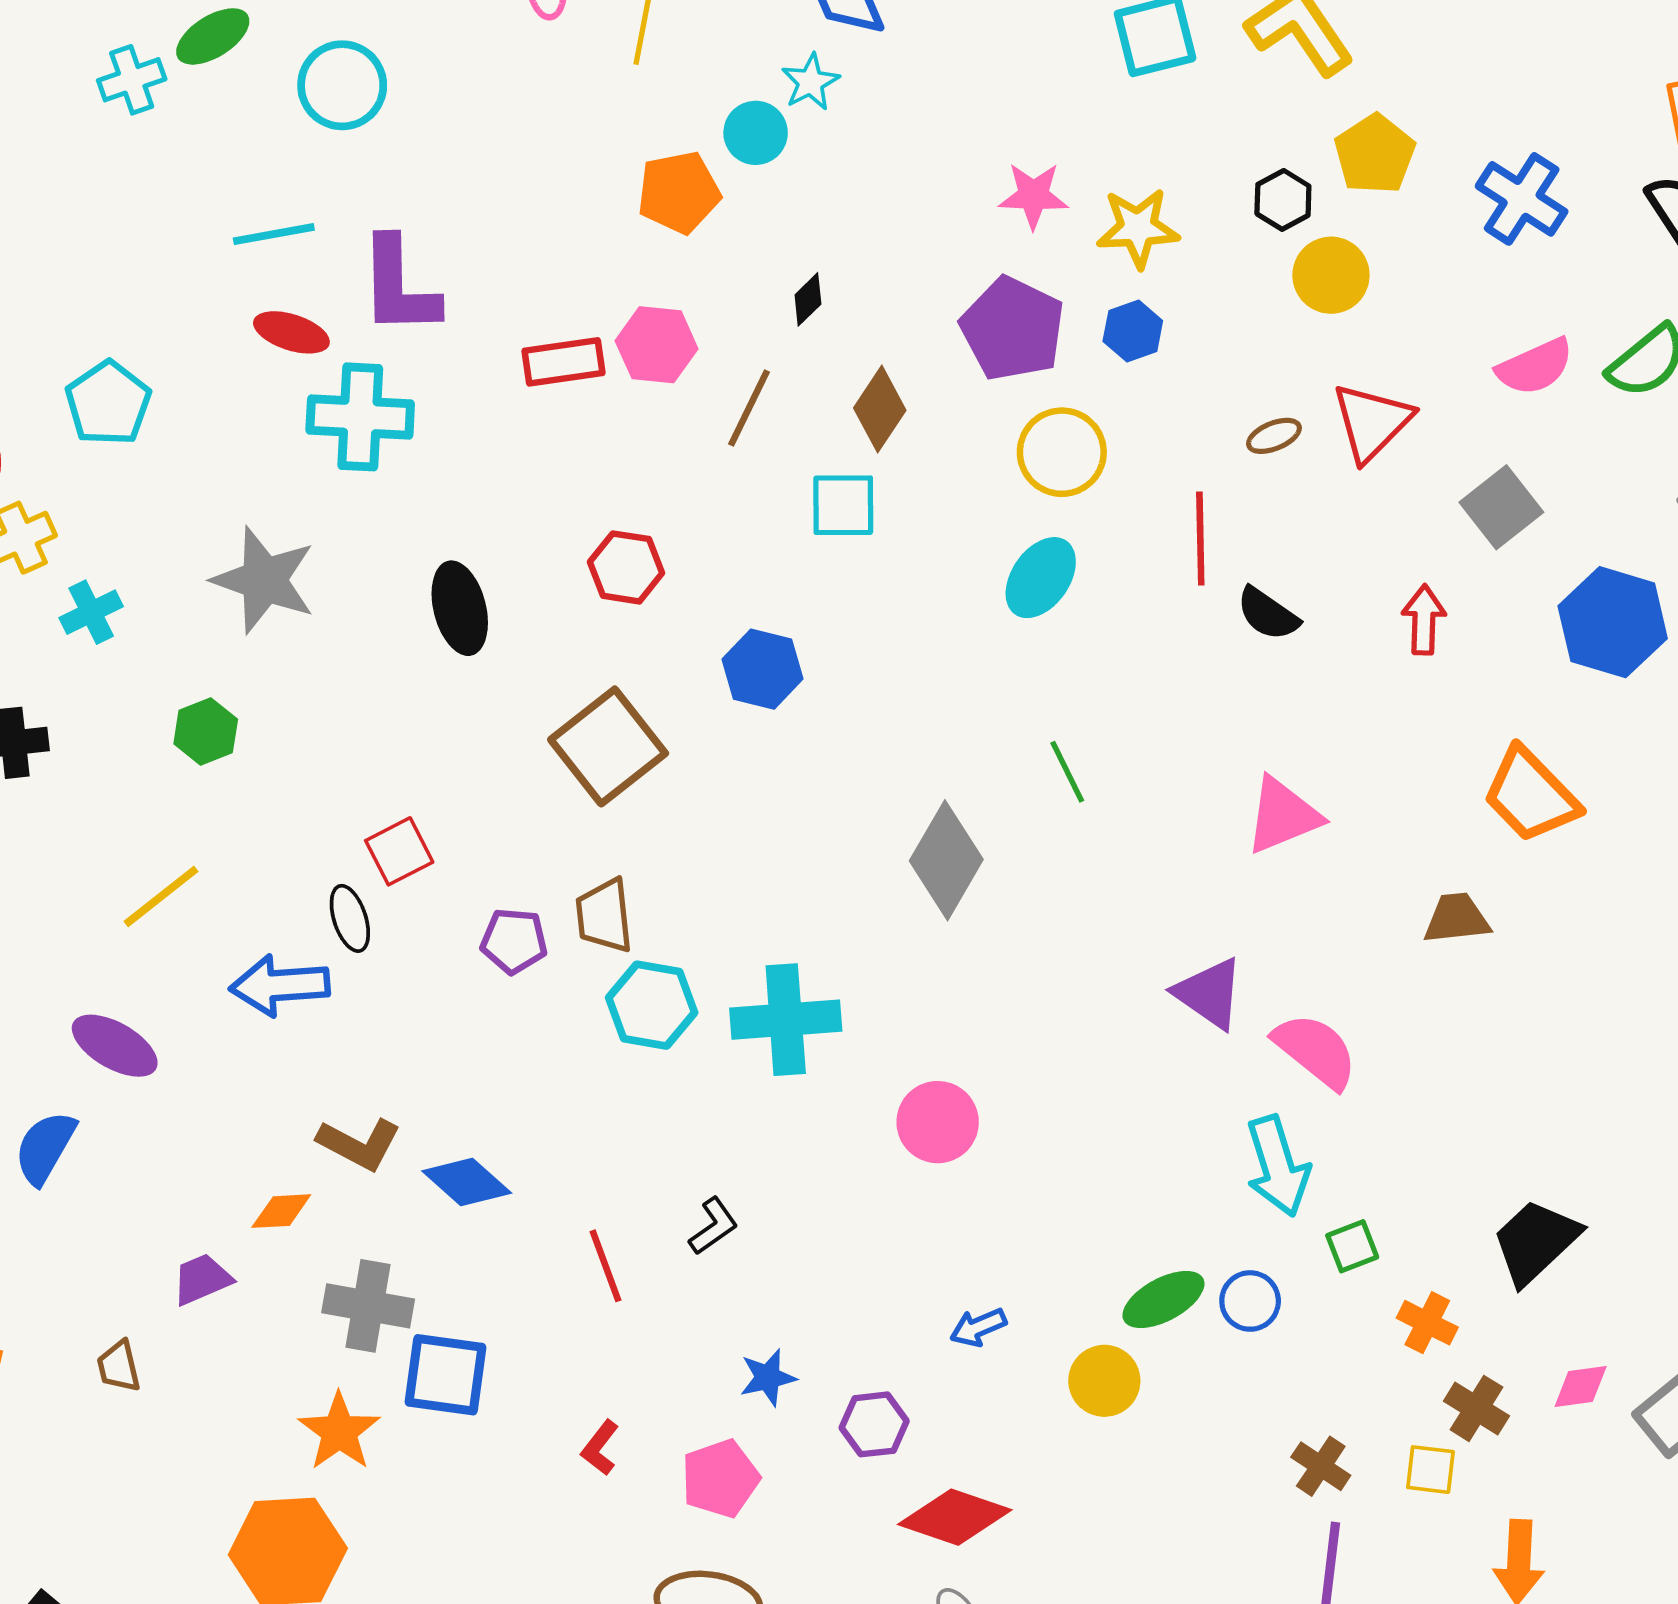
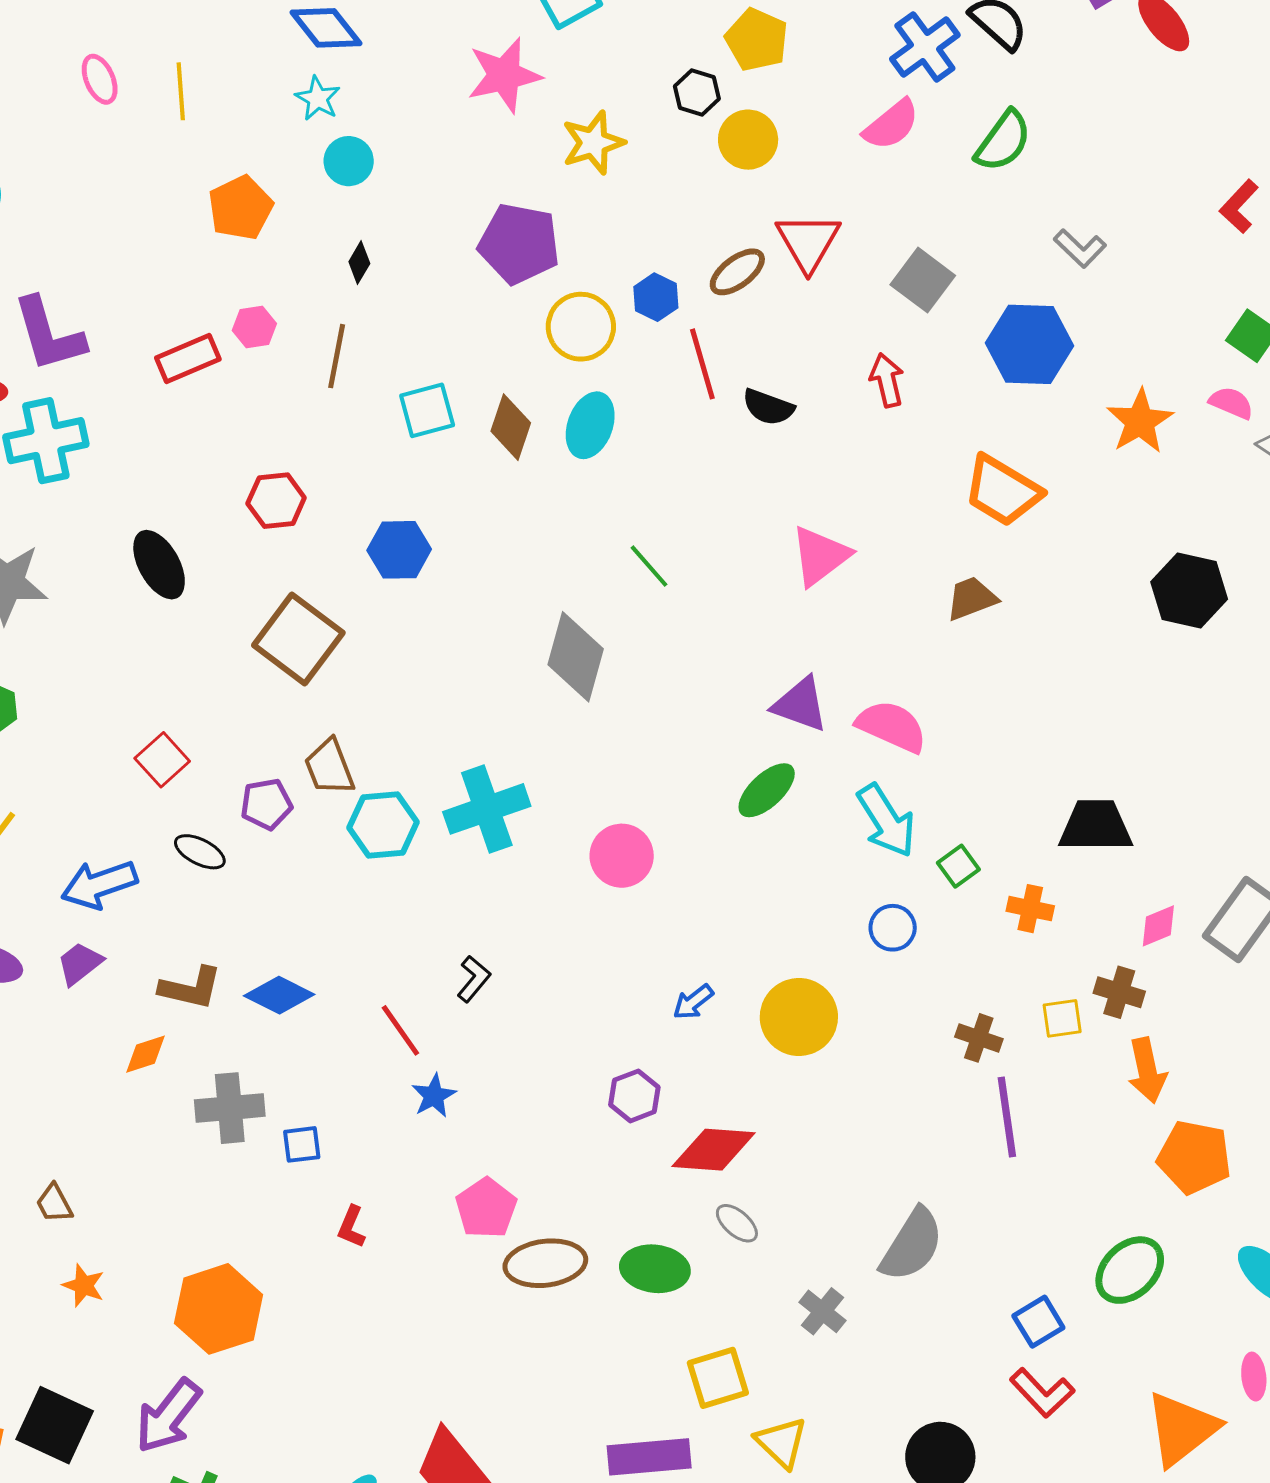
cyan circle: (756, 133) -> (349, 161), moved
pink star: (1033, 196) -> (504, 75), moved, size x1.4
blue cross: (1522, 199) -> (925, 47), moved, turned 36
blue hexagon: (1133, 331) -> (656, 297), moved
pink hexagon: (657, 345) -> (254, 327), size x0.7
pink semicircle: (1535, 367) -> (891, 125), moved
brown diamond: (880, 409) -> (511, 427), moved
brown ellipse: (1274, 436) -> (737, 272), size x1.4
black ellipse: (350, 918) -> (200, 852), moved, turned -30
black trapezoid: (1536, 1242) -> (1096, 826), turned 58
purple trapezoid: (202, 1279) -> (80, 963), moved
green ellipse: (1163, 1299) -> (767, 790), moved
blue square: (445, 1375) -> (302, 1144), size x0.6
blue star: (768, 1377) -> (434, 1096), moved
yellow circle: (1104, 1381) -> (799, 1017), size x1.4
brown cross: (1476, 1408) -> (1119, 992), moved
orange star: (339, 1432) -> (84, 1285), moved, size x0.7
red L-shape: (600, 1448) -> (351, 1227), moved
pink pentagon: (720, 1479) -> (486, 1208), moved

